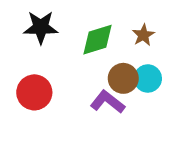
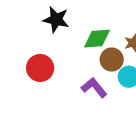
brown circle: (123, 78) -> (112, 60), moved

